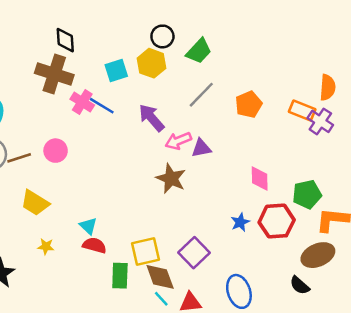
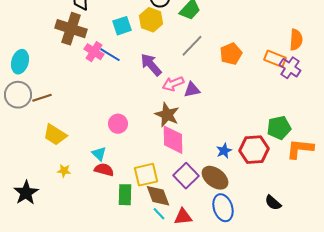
pink circle: (56, 151) -> (118, 124), moved
pink diamond: (260, 179) -> (173, 140), moved, size x1.4
brown ellipse: (318, 255) -> (215, 178), moved, turned 60

